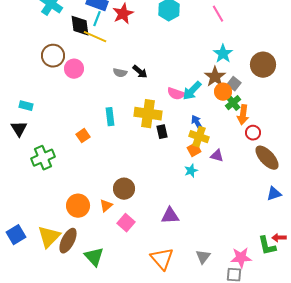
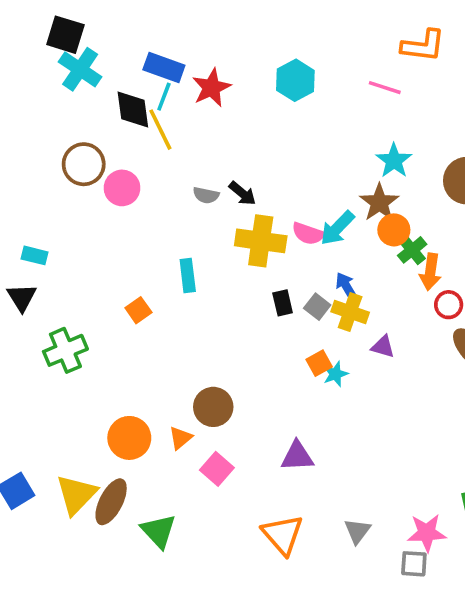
pink line: (218, 14) -> (385, 88), turned -42
yellow line: (95, 37) -> (160, 130), turned 40
gray square: (234, 84) -> (317, 307), moved
yellow cross: (148, 114) -> (261, 241), moved
orange square: (194, 150) -> (319, 363), moved

